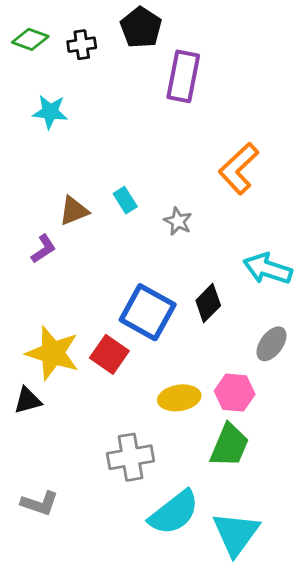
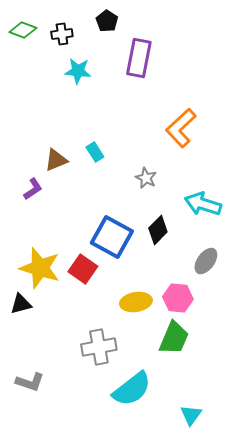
black pentagon: (141, 28) -> (107, 21), size x0.7
cyan star: (50, 112) -> (78, 71), moved
gray star: (178, 221) -> (146, 178), moved
cyan triangle: (236, 534) -> (191, 415), moved, size x0.6

